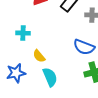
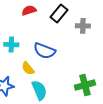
blue semicircle: (84, 47) -> (45, 51), moved

